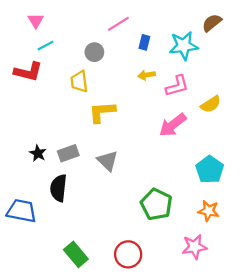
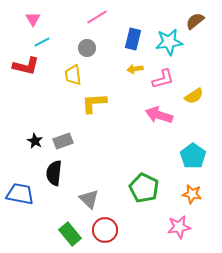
pink line: (118, 24) -> (97, 17), moved
blue rectangle: (144, 42) -> (133, 39), size x1.5
pink arrow: (173, 125) -> (159, 115), turned 56
gray triangle: (107, 161) -> (89, 199), moved
red circle: (128, 254) -> (105, 230), moved

